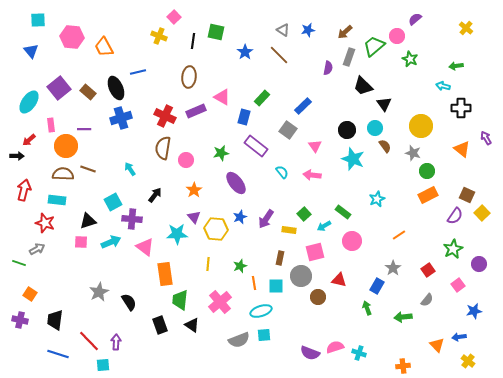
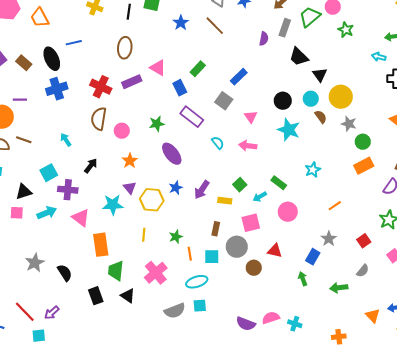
blue rectangle: (244, 117) -> (180, 88), turned -42
yellow circle: (421, 126) -> (341, 97), moved
purple arrow: (116, 342) -> (52, 313), turned -133

